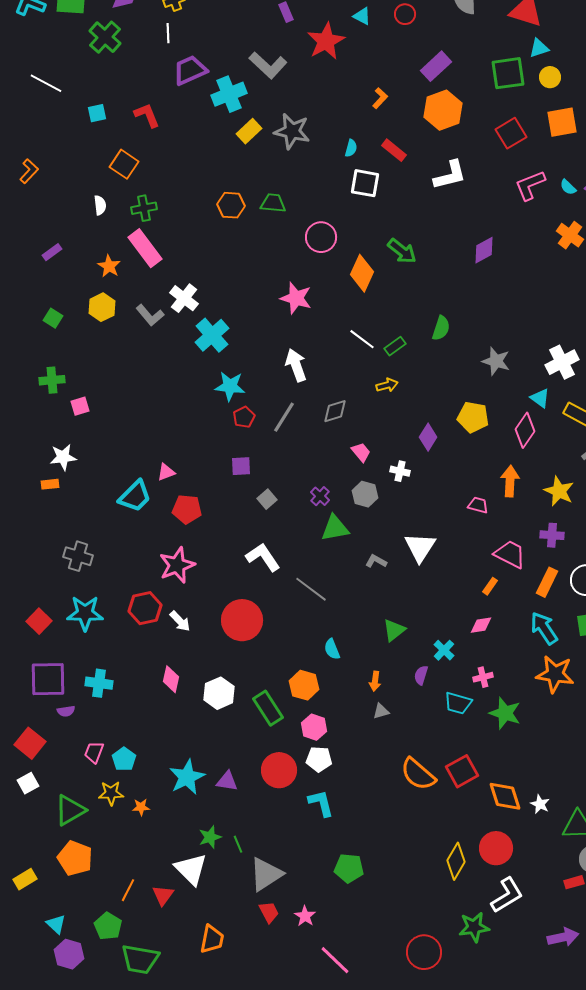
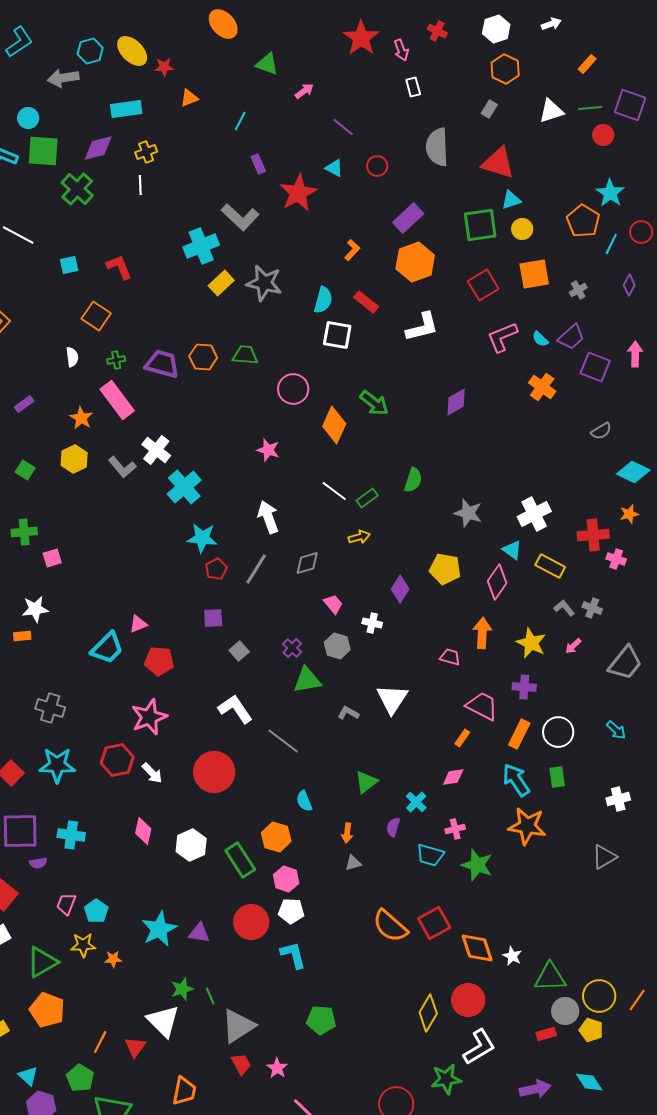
purple trapezoid: (190, 70) -> (162, 364), moved, turned 39
cyan semicircle: (351, 148) -> (323, 300), size x1.5
green cross: (144, 208) -> (116, 360), size x0.7
pink star: (296, 298) -> (268, 450), size x0.7

